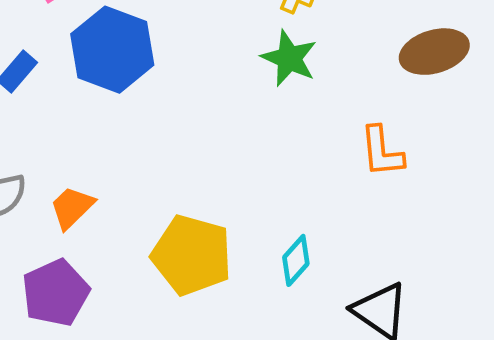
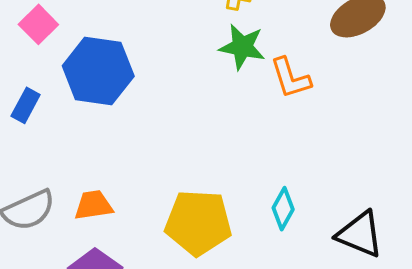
orange L-shape: (382, 152) -> (290, 78), moved
orange trapezoid: (72, 207) -> (93, 205), turned 48

